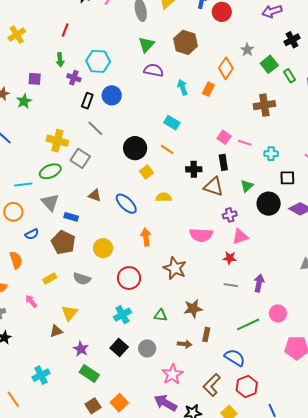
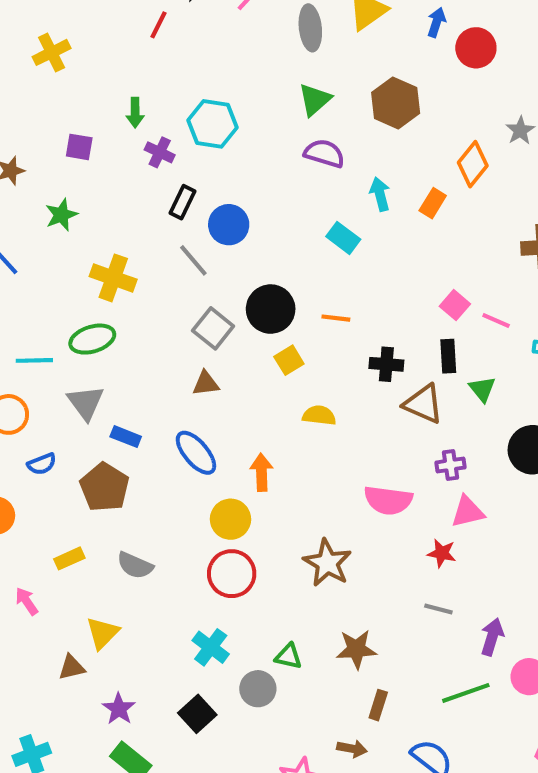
red line: (65, 30) -> (159, 25), moved
blue circle: (112, 95) -> (229, 225), moved
green star: (24, 101) -> (61, 215), moved
cyan rectangle: (172, 123) -> (343, 238), moved
orange line: (167, 149) -> (336, 318), turned -32
gray square: (80, 158) -> (213, 328), moved
green triangle: (247, 186) -> (482, 389), moved, turned -32
brown triangle: (95, 195) -> (206, 383), moved, turned -32
blue ellipse: (126, 204) -> (196, 453), moved
orange arrow: (146, 237) -> (261, 472), moved
yellow circle: (103, 248) -> (231, 519), moved
purple arrow: (259, 283) -> (492, 637), moved
cyan cross: (122, 315) -> (211, 647), turned -30
brown arrow: (185, 344) -> (352, 749), moved
gray circle: (147, 348) -> (258, 689), moved

